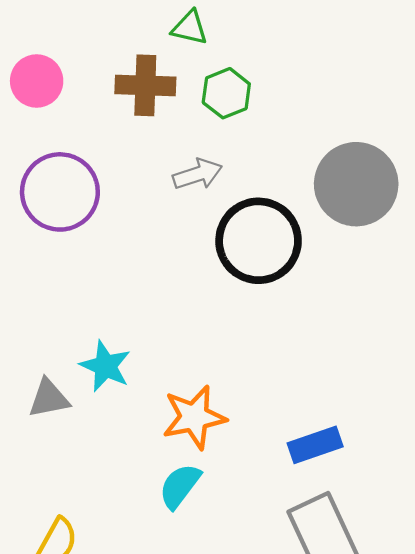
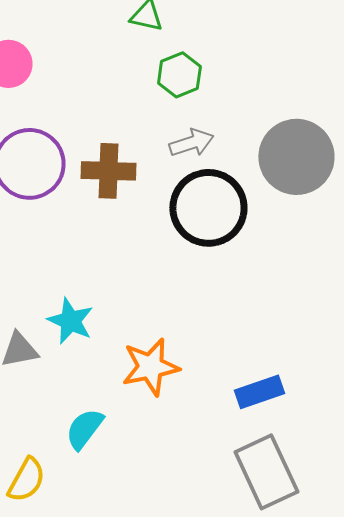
brown cross: (145, 85) -> (108, 171), moved
gray arrow: (197, 174) -> (191, 143), moved
cyan semicircle: (180, 486) -> (84, 429), moved

